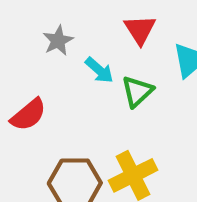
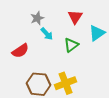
cyan arrow: (99, 70) -> (47, 34), moved

